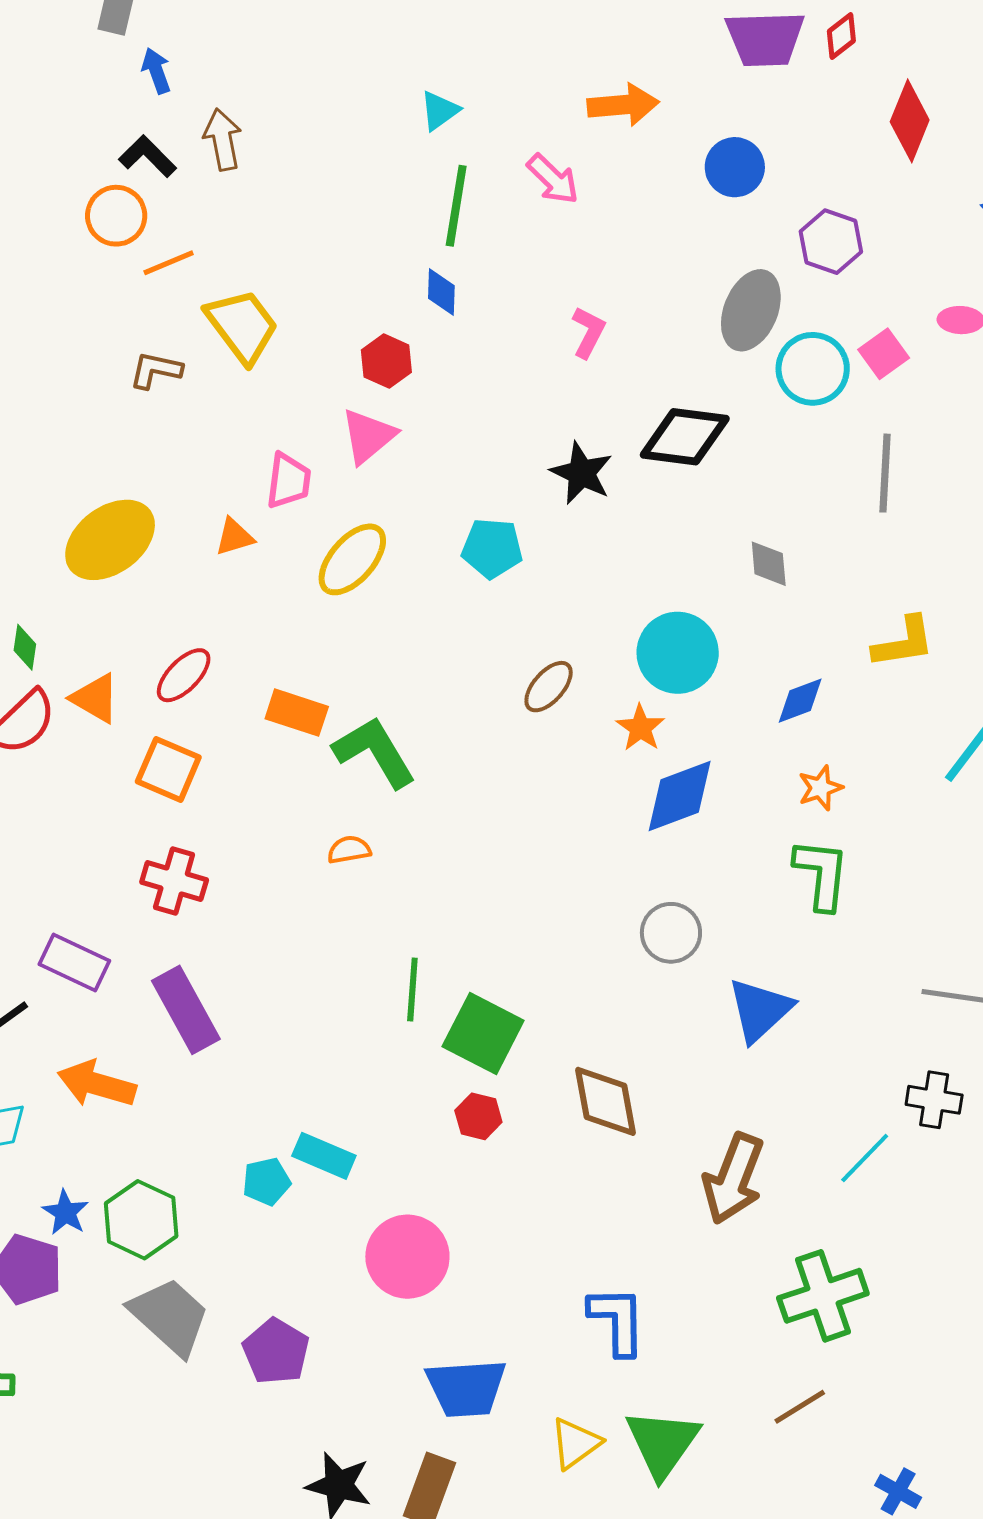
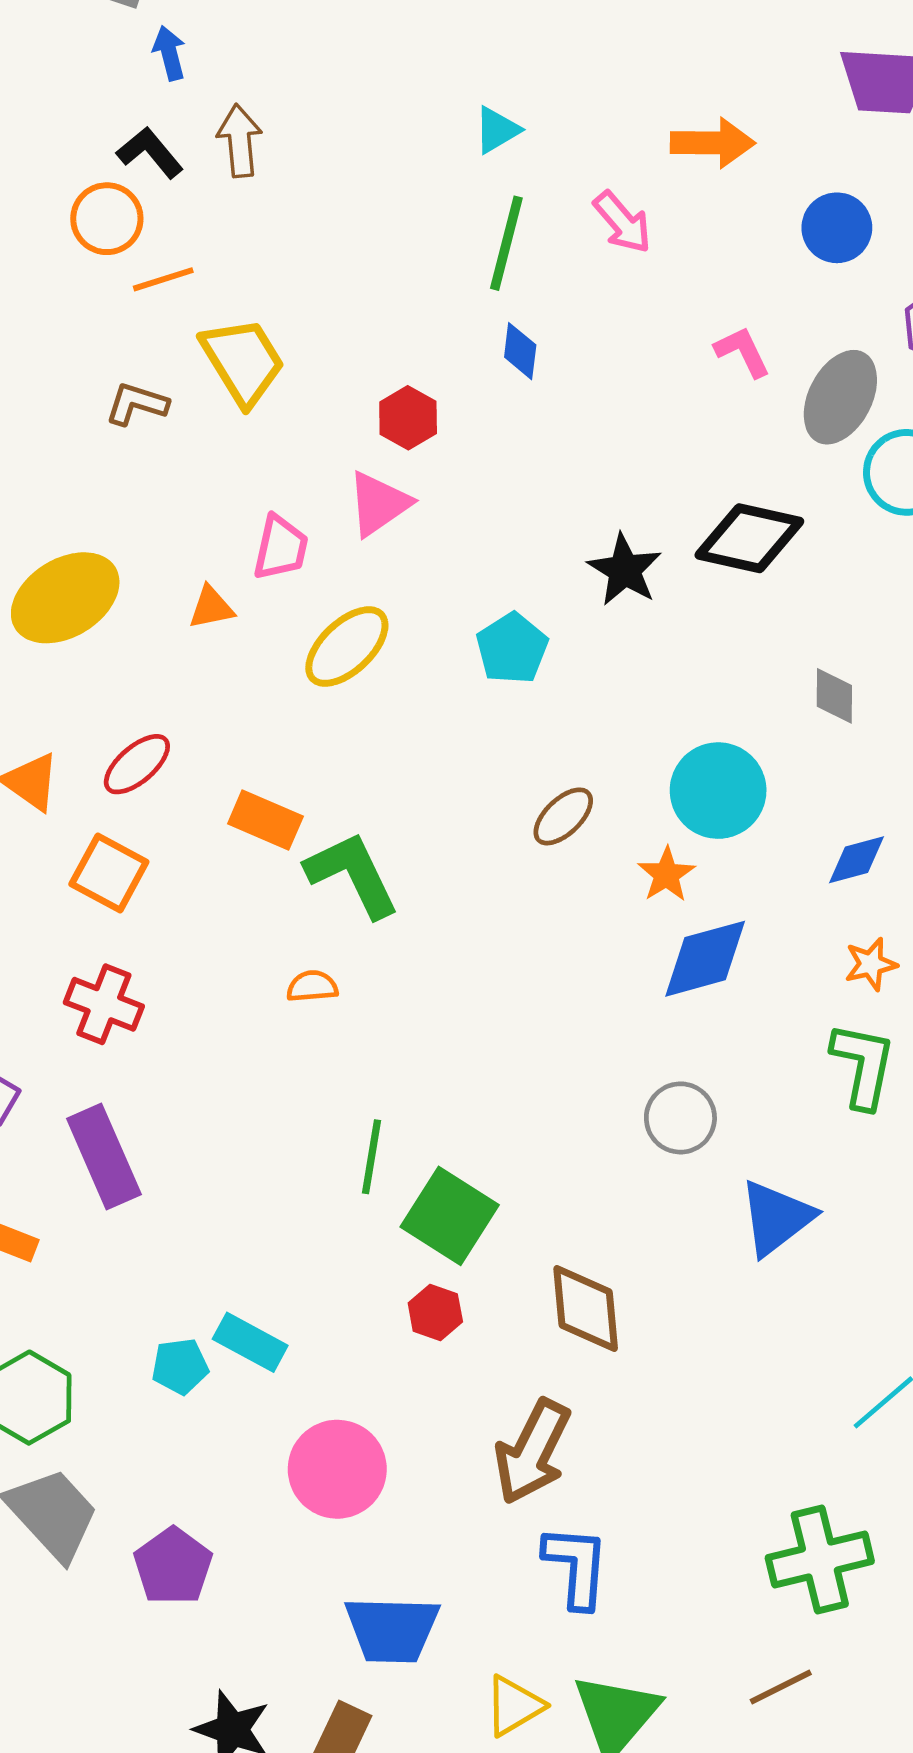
blue diamond: (441, 292) -> (520, 351), moved
pink L-shape: (588, 332) -> (742, 352), moved, turned -58
cyan pentagon: (492, 548) -> (512, 648), turned 30
brown arrow: (733, 1179) -> (532, 1452), moved

